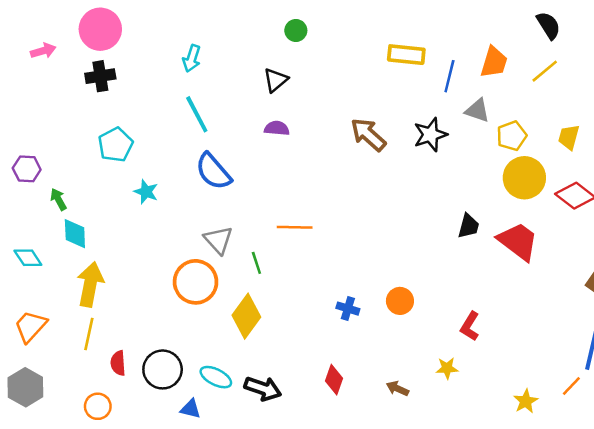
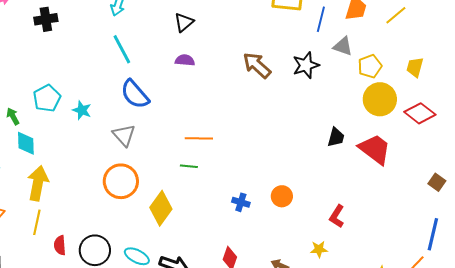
cyan pentagon: (116, 145) -> (47, 98), moved
gray triangle: (218, 240) -> (124, 135), moved
green line: (256, 263) -> (189, 166), moved, turned -66

